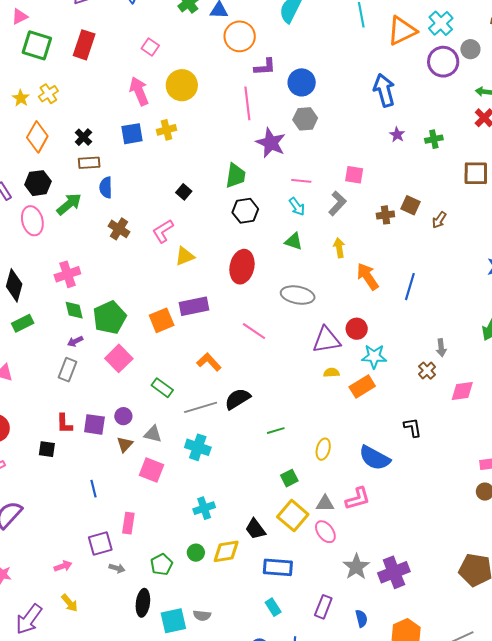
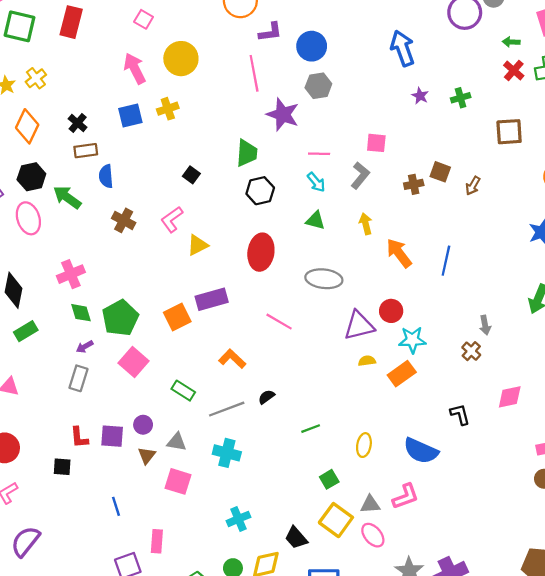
green arrow: (69, 204) -> (67, 197), turned -100
pink diamond: (462, 391) -> (510, 397), moved
black semicircle: (238, 399) -> (266, 397), size x0.6

